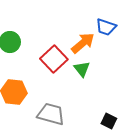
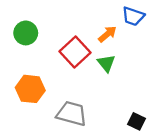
orange arrow: (83, 43) -> (107, 34), size x0.7

